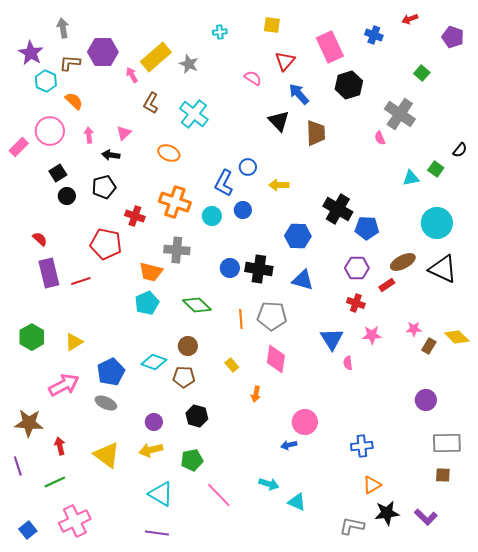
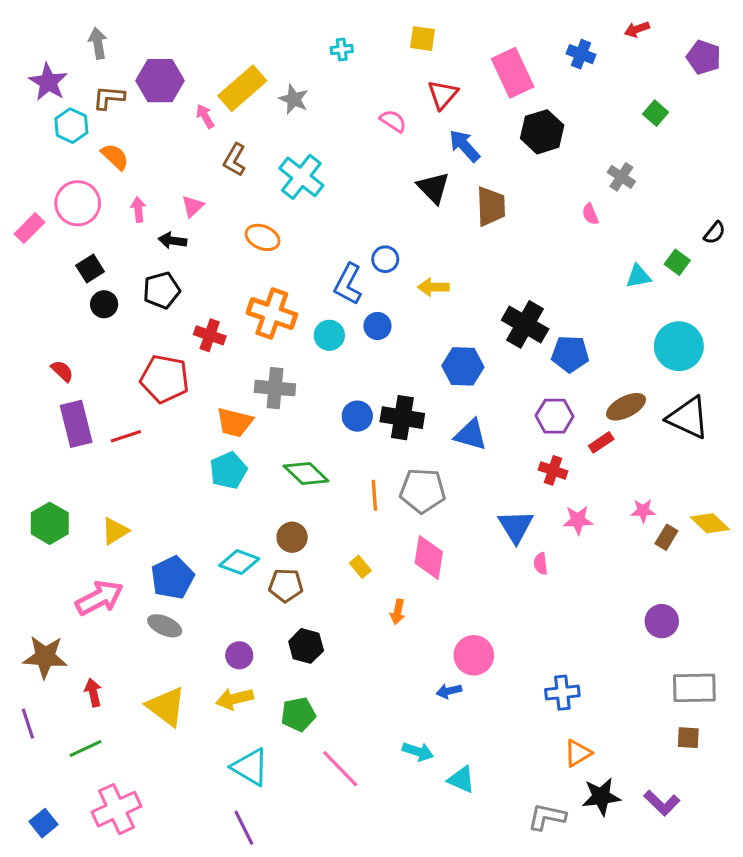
gray cross: (400, 114) -> (621, 177), size x0.6
purple line: (157, 533) -> (244, 828), turned 55

